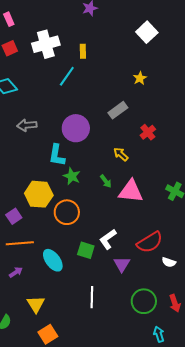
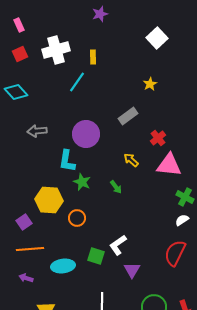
pink triangle: (131, 191) -> (169, 165), moved
orange circle: (67, 212) -> (77, 218), size x0.7
red semicircle: (150, 242) -> (175, 253), moved, turned 148
cyan ellipse: (53, 260) -> (63, 266), turned -60
white semicircle: (169, 262) -> (182, 220), moved, turned 128
purple arrow: (16, 272) -> (26, 278), turned -128

